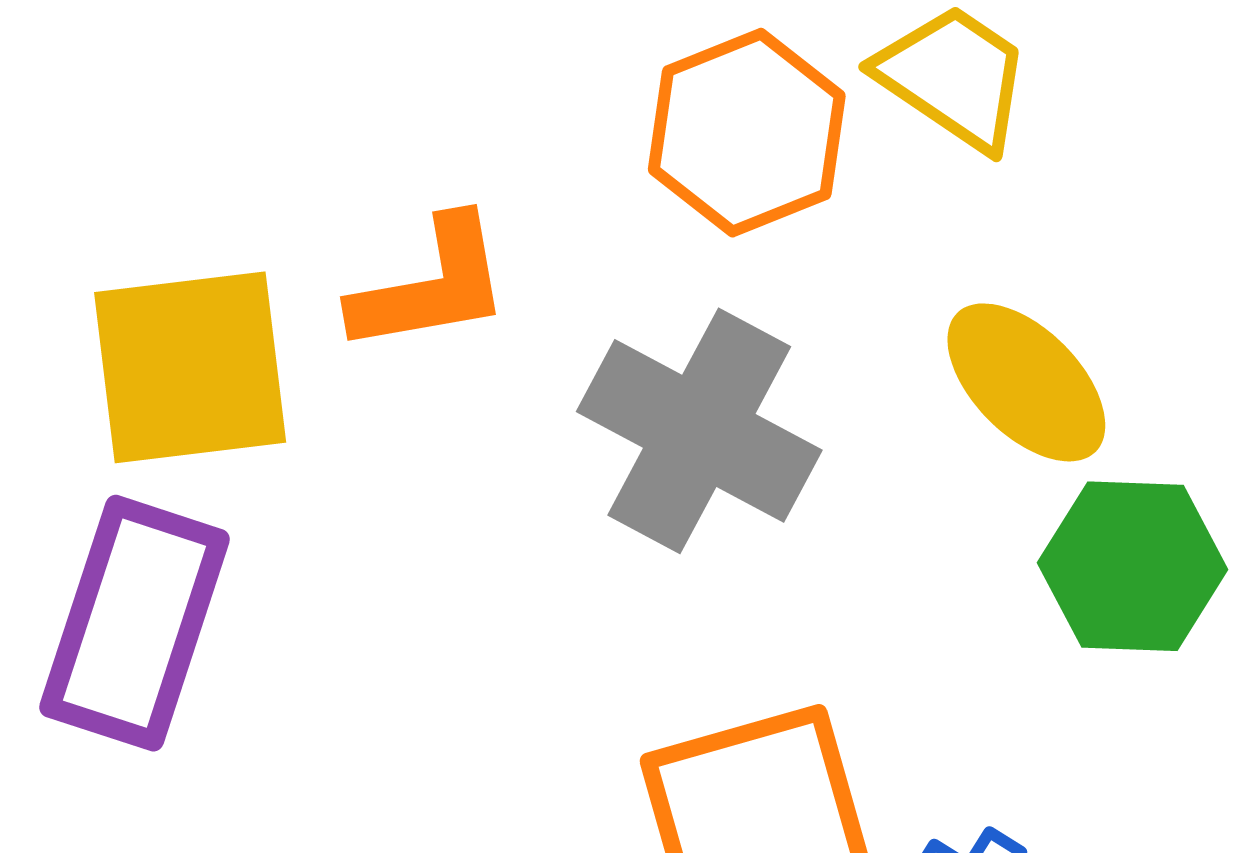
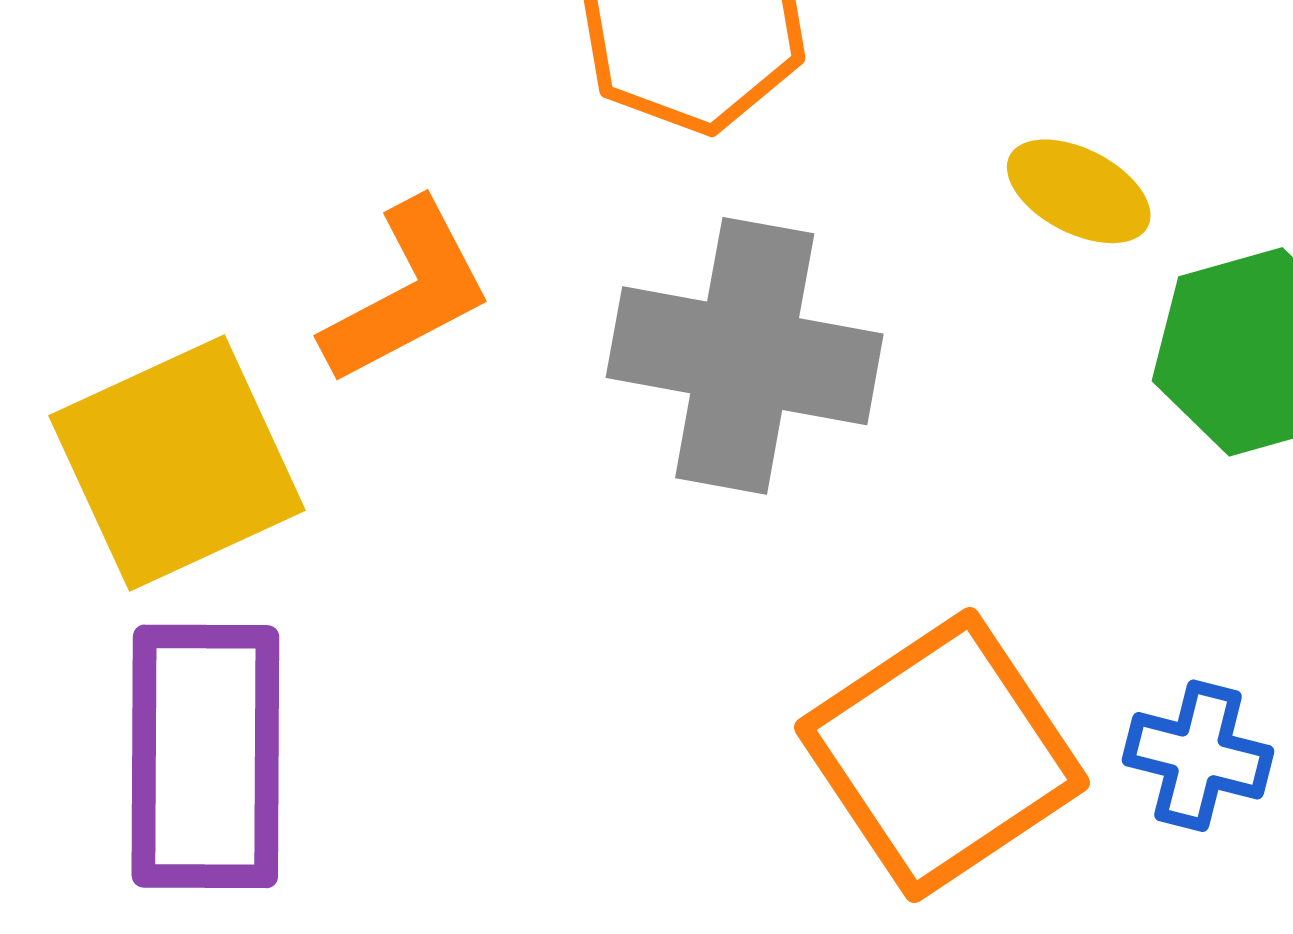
yellow ellipse: (1026, 382) -> (1079, 191), size x0.7

